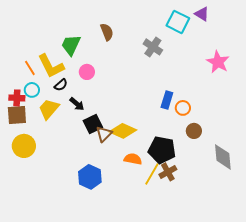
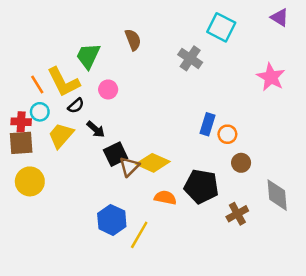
purple triangle: (202, 14) -> (280, 17), moved
brown cross: (168, 172) -> (237, 214), moved
yellow line: (152, 174) -> (139, 235), moved

